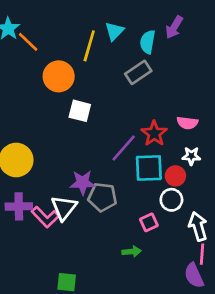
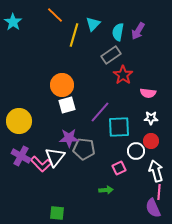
purple arrow: (174, 27) -> (138, 31), moved
orange line: (28, 42) -> (55, 15), moved
orange circle: (59, 76) -> (62, 85), moved
white square: (80, 111) -> (67, 105), moved, turned -30
red star: (154, 133) -> (123, 75), moved
red circle: (175, 176) -> (151, 141), moved
purple cross: (19, 206) -> (21, 156), turned 30

